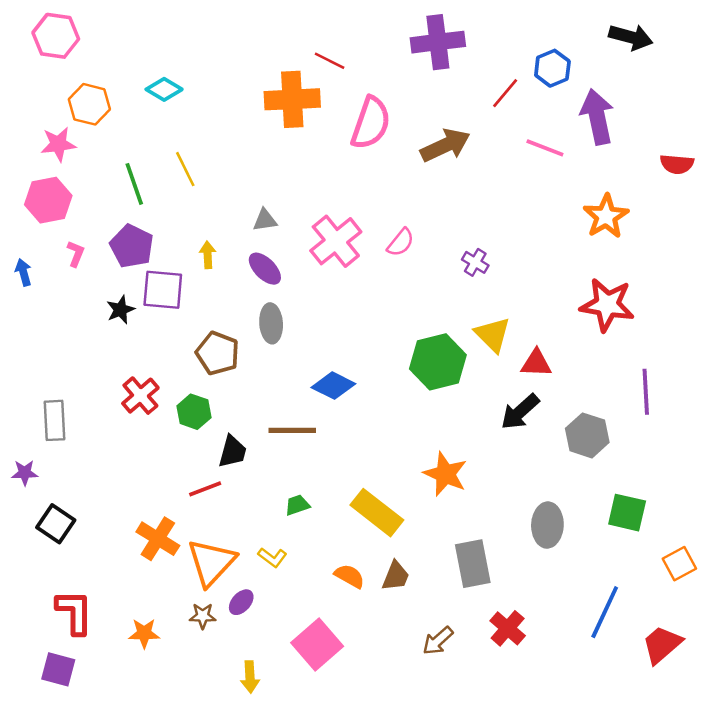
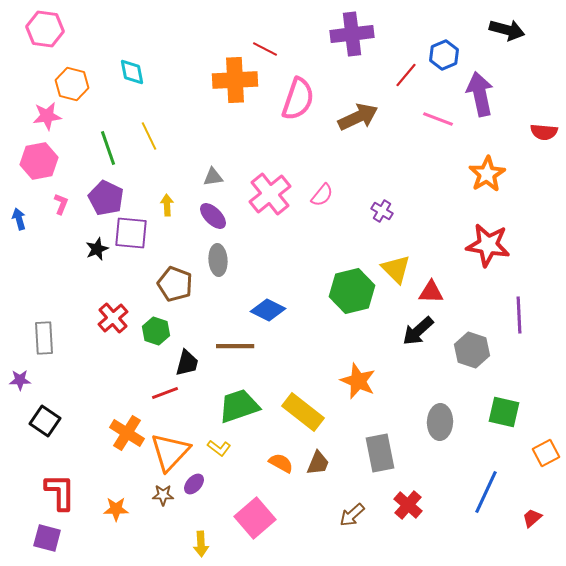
cyan diamond: (164, 89) -> (132, 72), turned 48
green trapezoid: (297, 505) -> (239, 406), size x2.0
red trapezoid: (662, 645) -> (532, 518), size x0.6

